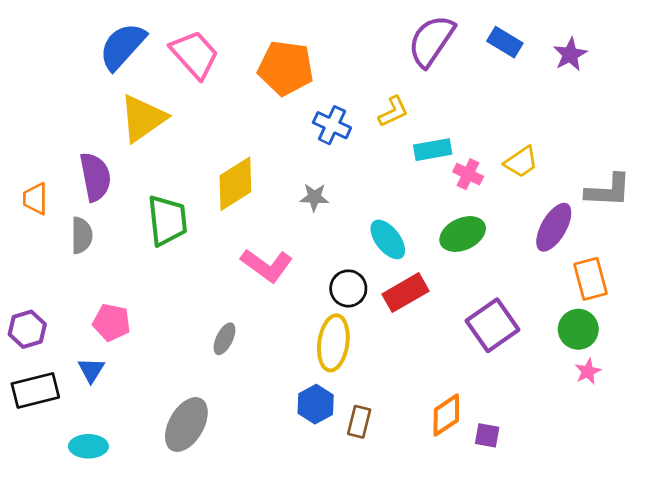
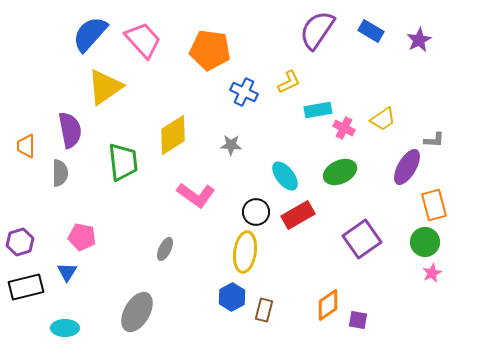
gray L-shape: (608, 190) -> (434, 140), moved, size x0.6

